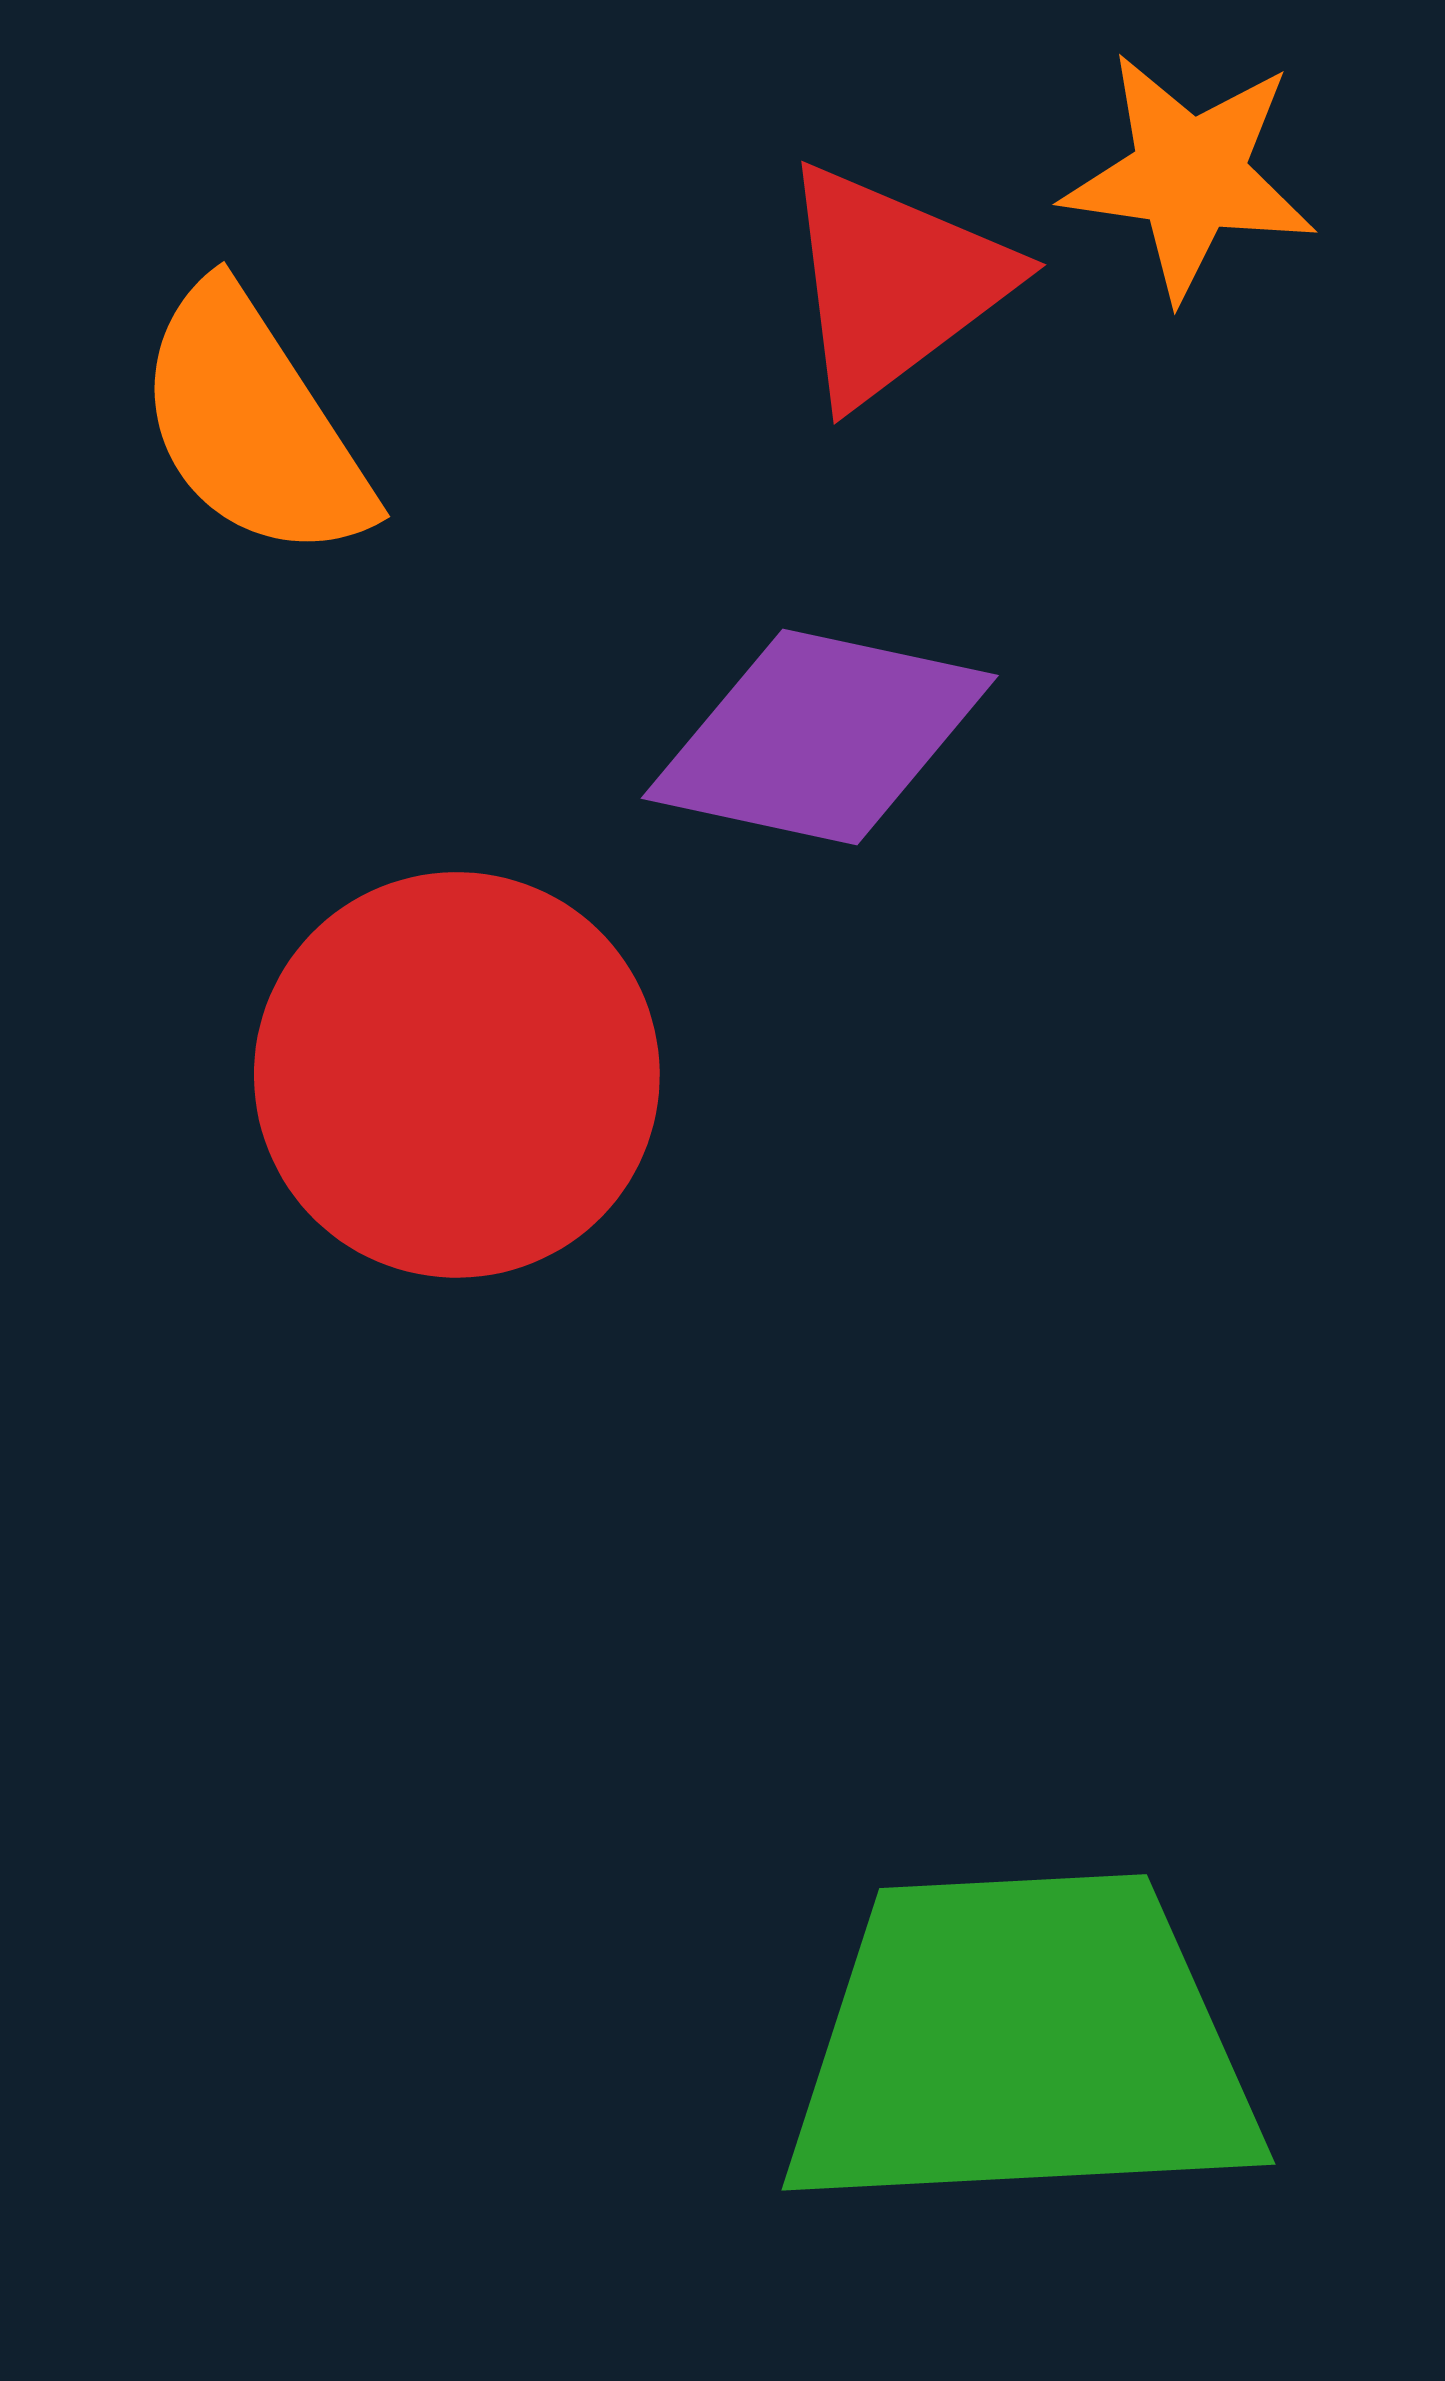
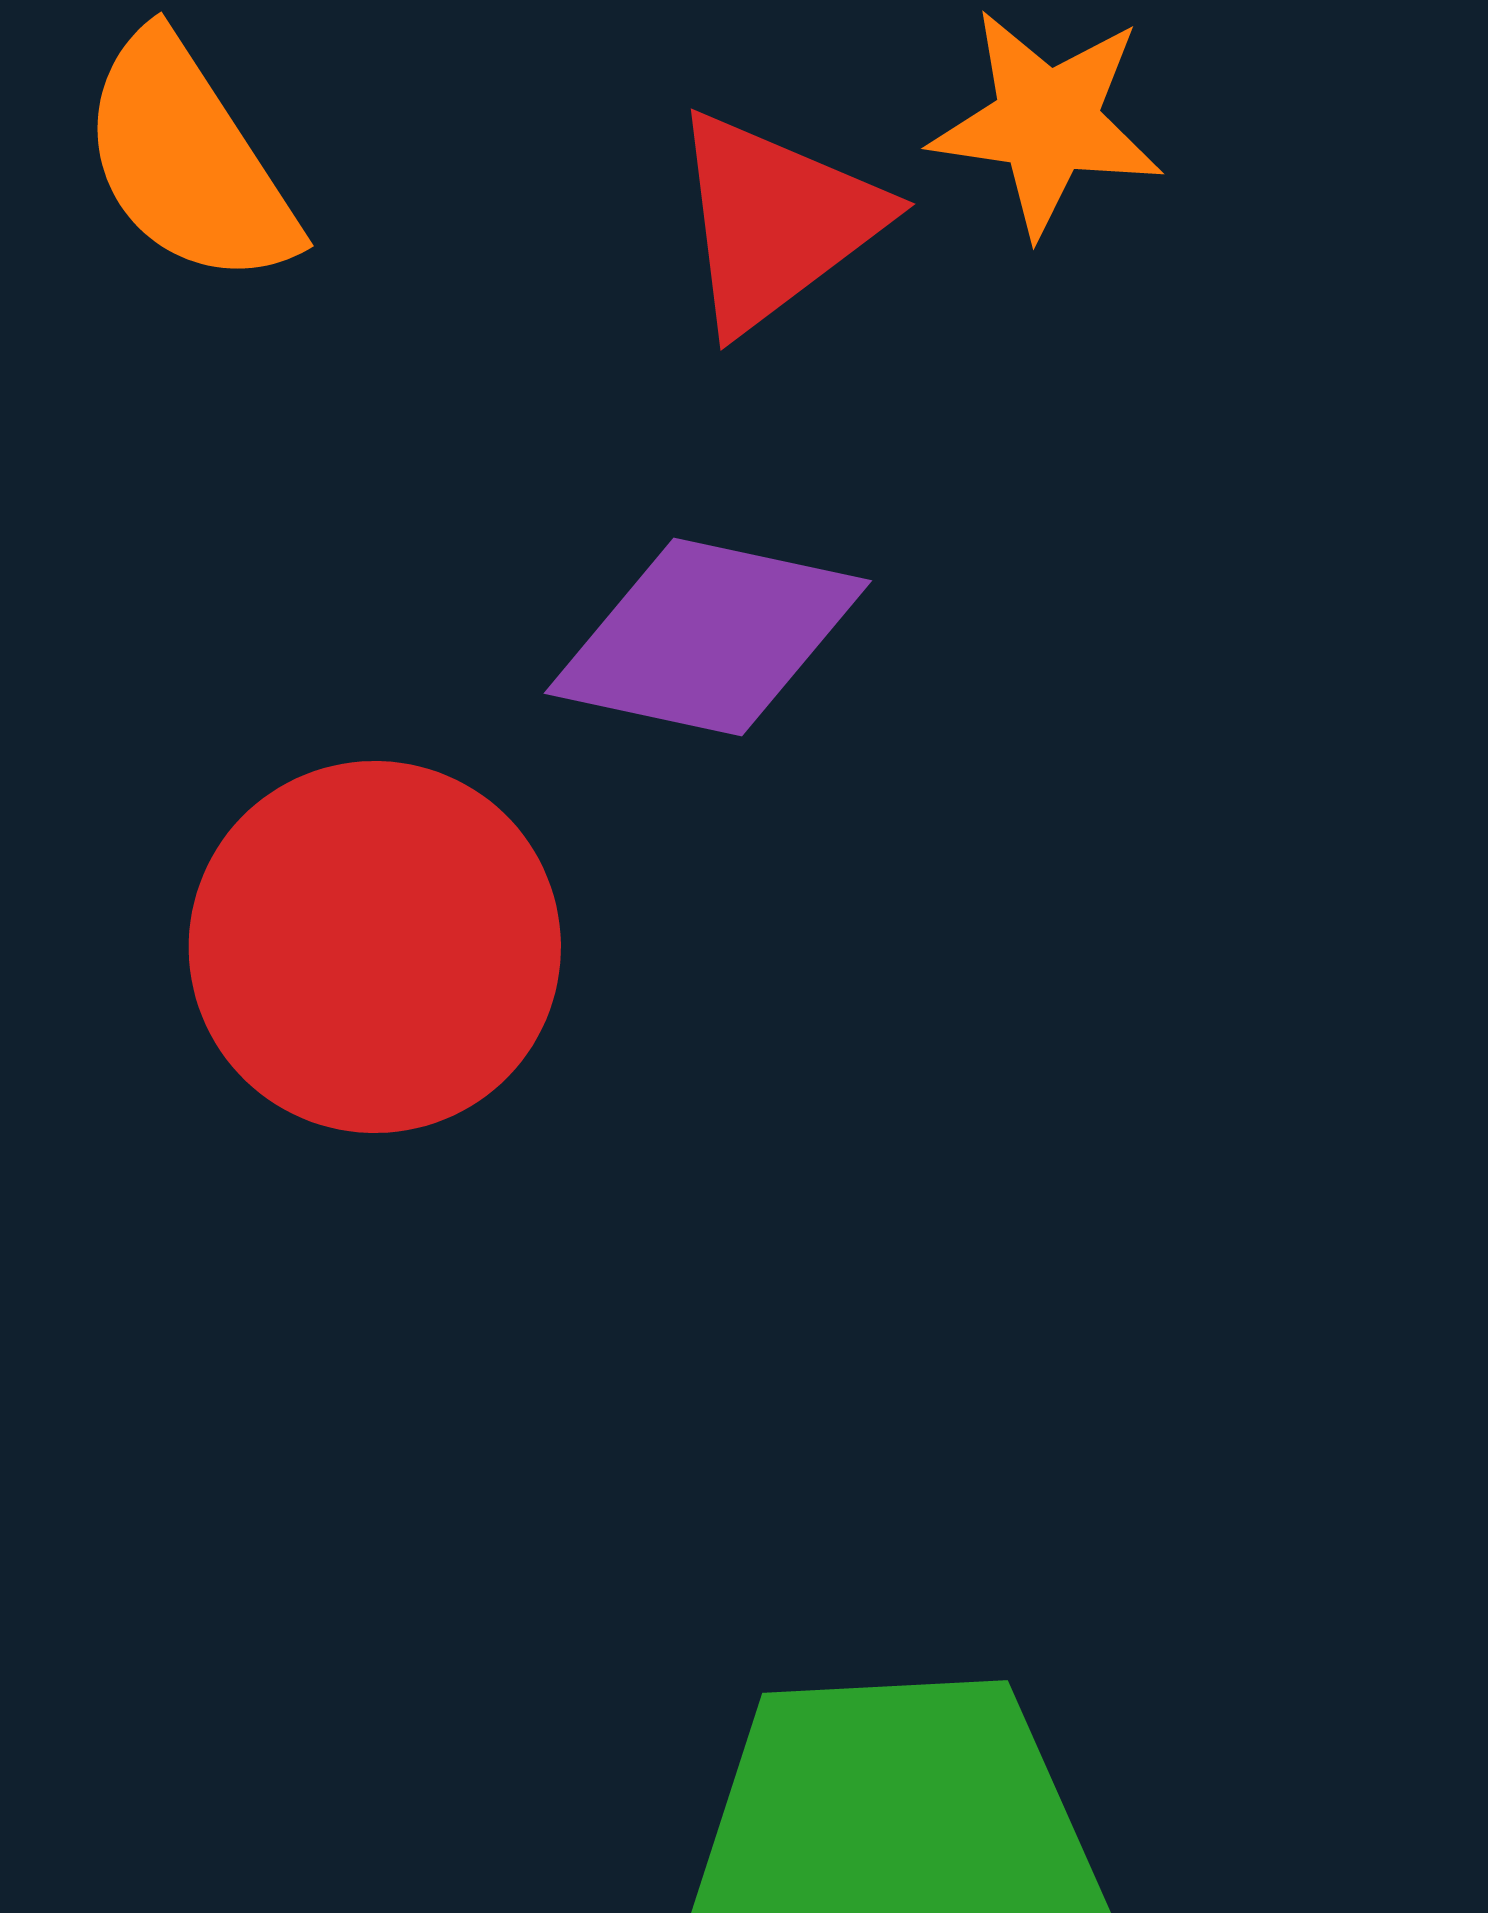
orange semicircle: (253, 424) -> (188, 161), moved

